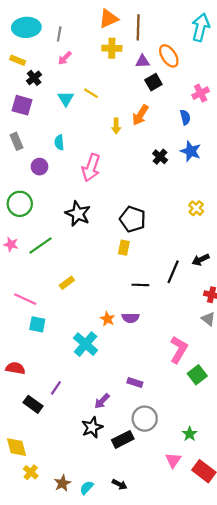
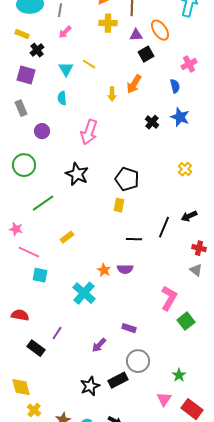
cyan semicircle: (59, 142) -> (62, 98), moved
pink star: (11, 244) -> (16, 229), moved
black star: (92, 427) -> (90, 386), moved

